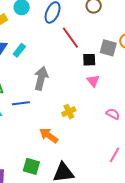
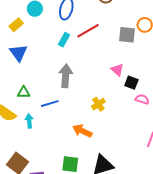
red line: (70, 38) -> (88, 31), turned -75
cyan rectangle: (19, 50) -> (64, 40), moved
black square: (89, 60) -> (131, 83), moved, turned 32

